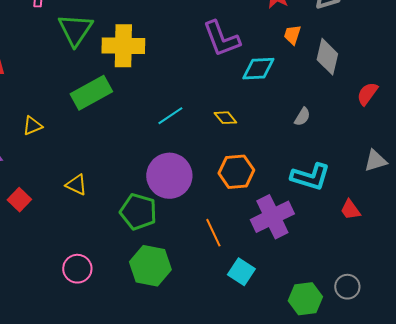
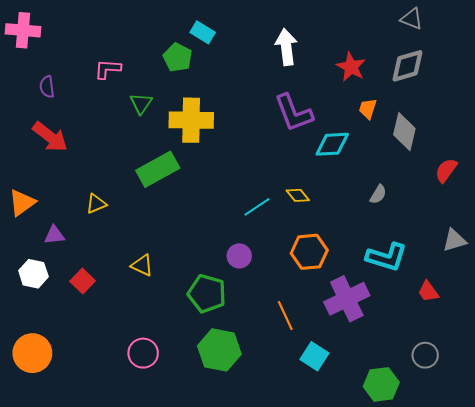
green triangle: (75, 30) -> (141, 103), size x0.6
cyan line: (170, 116) -> (257, 207), moved
purple circle: (169, 176) -> (239, 256), size x0.5
gray circle: (347, 287) -> (425, 355), moved

